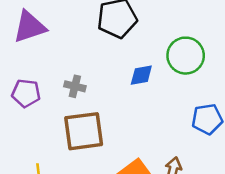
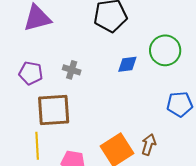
brown square: (84, 131) -> (54, 110), moved

